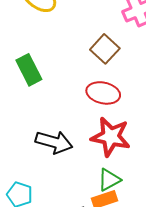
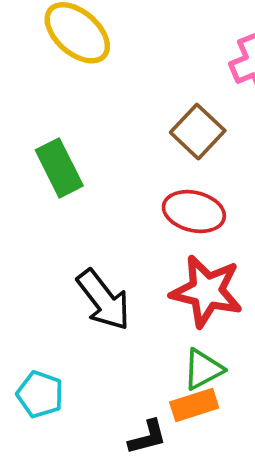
black arrow: (54, 142) -> (104, 300), turned 36

